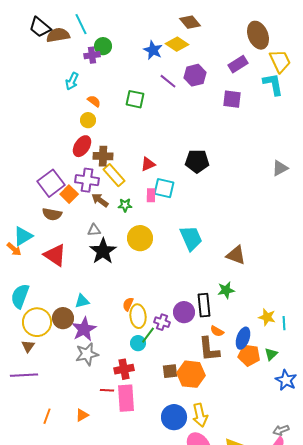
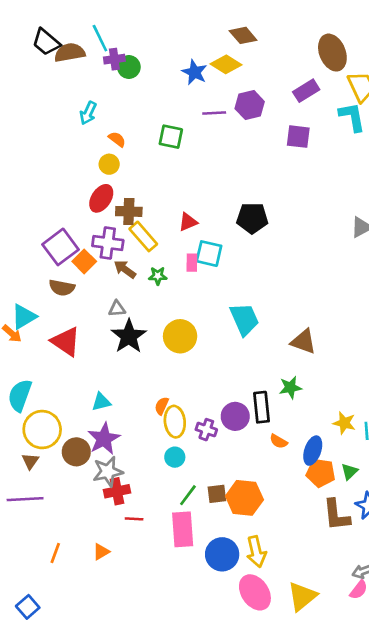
purple cross: (92, 55) -> (114, 59), moved
purple line: (168, 81) -> (214, 113), turned -42
yellow circle: (140, 238) -> (180, 336), moved
brown circle: (63, 318) -> (76, 452), moved
green line: (148, 335) -> (188, 495), moved
brown L-shape: (209, 349) -> (336, 515), moved
red cross: (124, 369) -> (117, 491), moved
pink rectangle: (126, 398) -> (183, 529), moved

